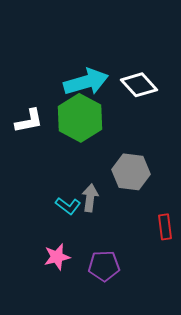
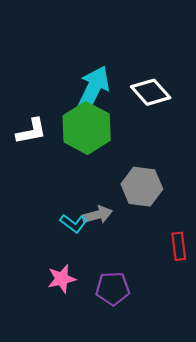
cyan arrow: (86, 82) -> (93, 89), turned -48
gray arrow: (90, 198) -> (97, 215), turned 68

